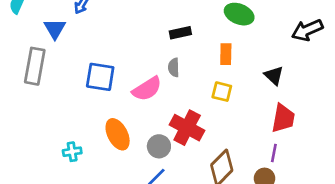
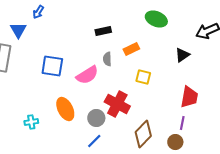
black rectangle: (180, 33) -> (103, 31), moved
orange rectangle: (226, 54) -> (131, 49), moved, turned 63
black triangle: (274, 76) -> (182, 55), moved, turned 42

